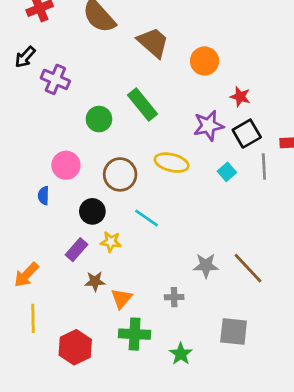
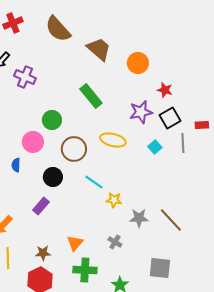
green circle: (99, 119) -> (52, 120), moved
yellow star: (111, 242) -> (114, 200), moved
brown star: (95, 281) -> (43, 253), moved
gray cross: (174, 297) -> (115, 242), turned 32

